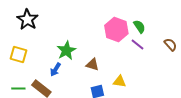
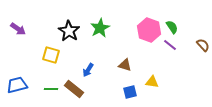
black star: (27, 20) -> (69, 31), moved
green star: (66, 50) -> (100, 28), moved

